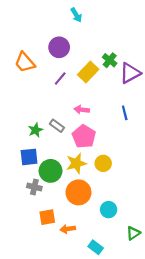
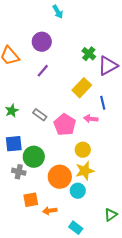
yellow rectangle: (88, 72) -> (82, 88), moved
pink arrow: (82, 110) -> (91, 119), moved
green star: (35, 130) -> (12, 111), moved
yellow star: (76, 163) -> (85, 171), moved
cyan circle: (109, 210) -> (78, 191), moved

